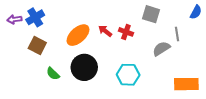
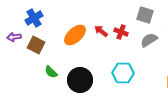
purple arrow: (14, 19) -> (14, 37), moved
gray semicircle: (161, 49) -> (149, 40), moved
black circle: (84, 67) -> (80, 80), moved

